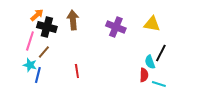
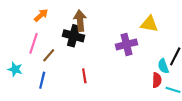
yellow triangle: (152, 24) -> (149, 24), moved
black cross: (47, 27) -> (74, 36), moved
purple cross: (116, 27) -> (127, 44), moved, turned -36
cyan star: (30, 65) -> (15, 69), moved

